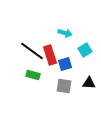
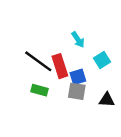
cyan arrow: (65, 33) -> (78, 40), turned 40
gray square: (64, 86) -> (77, 91), moved

